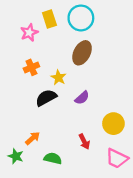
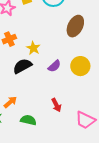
brown ellipse: (82, 53) -> (75, 26), moved
yellow circle: (113, 124) -> (80, 66), moved

